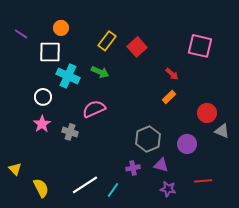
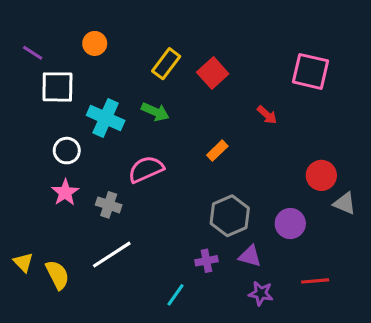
white square: (50, 52) -> (57, 87), moved
orange rectangle: (169, 97) -> (217, 151), moved
white line: (85, 185) -> (112, 255), moved
yellow semicircle: (41, 188) -> (57, 275), moved

